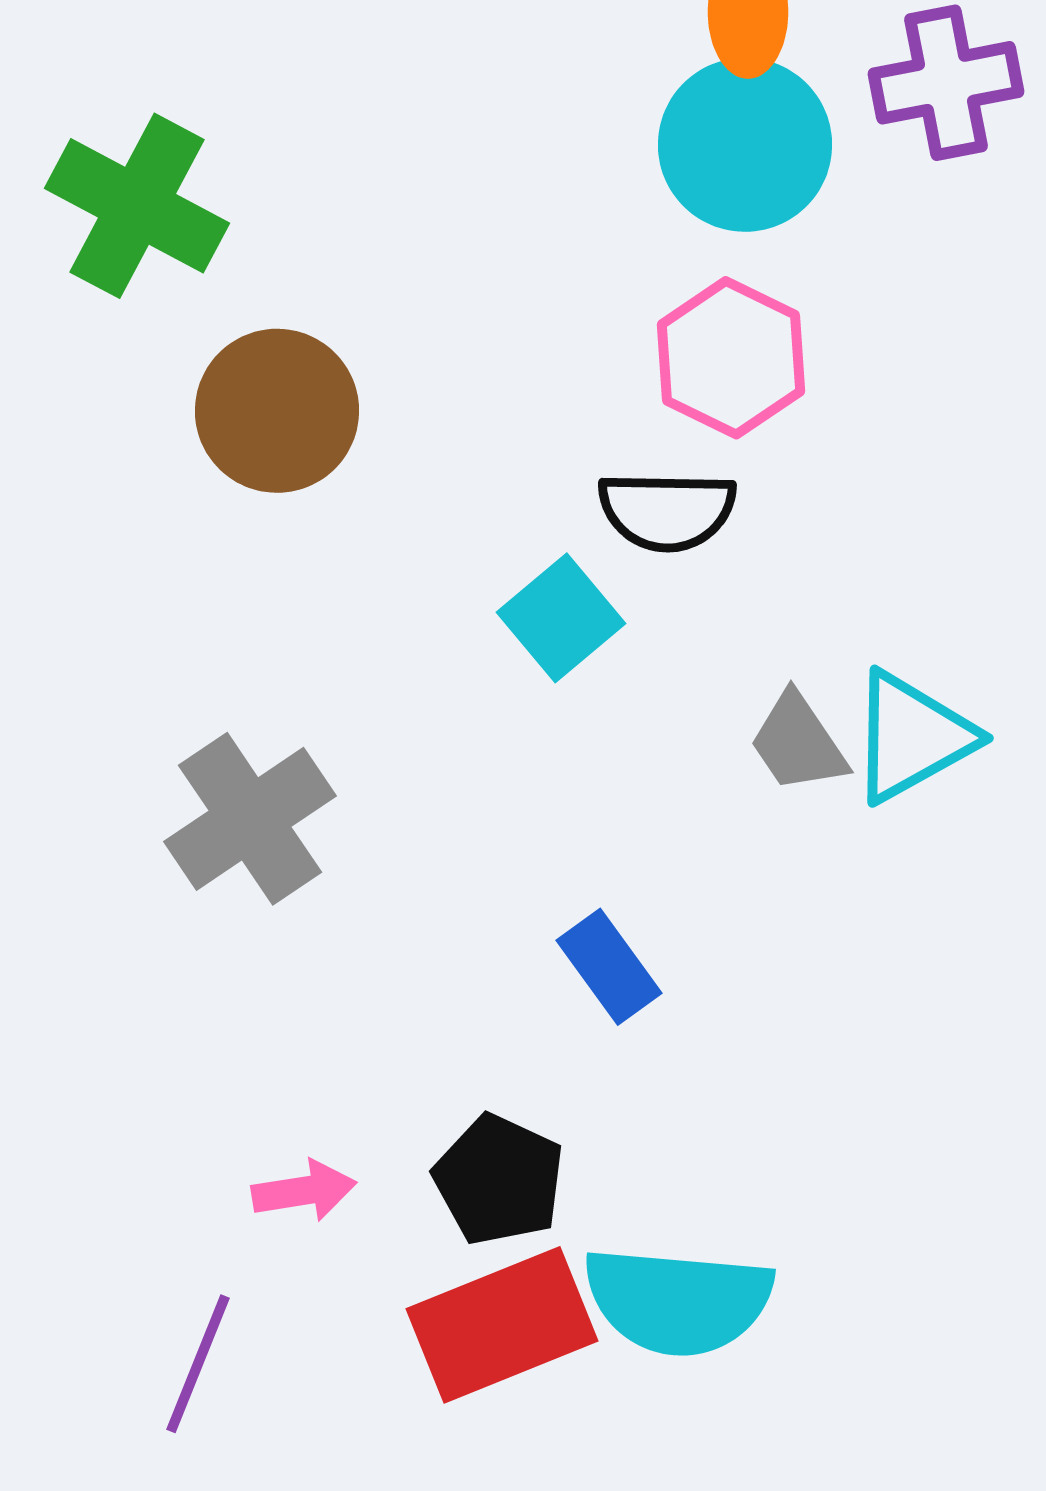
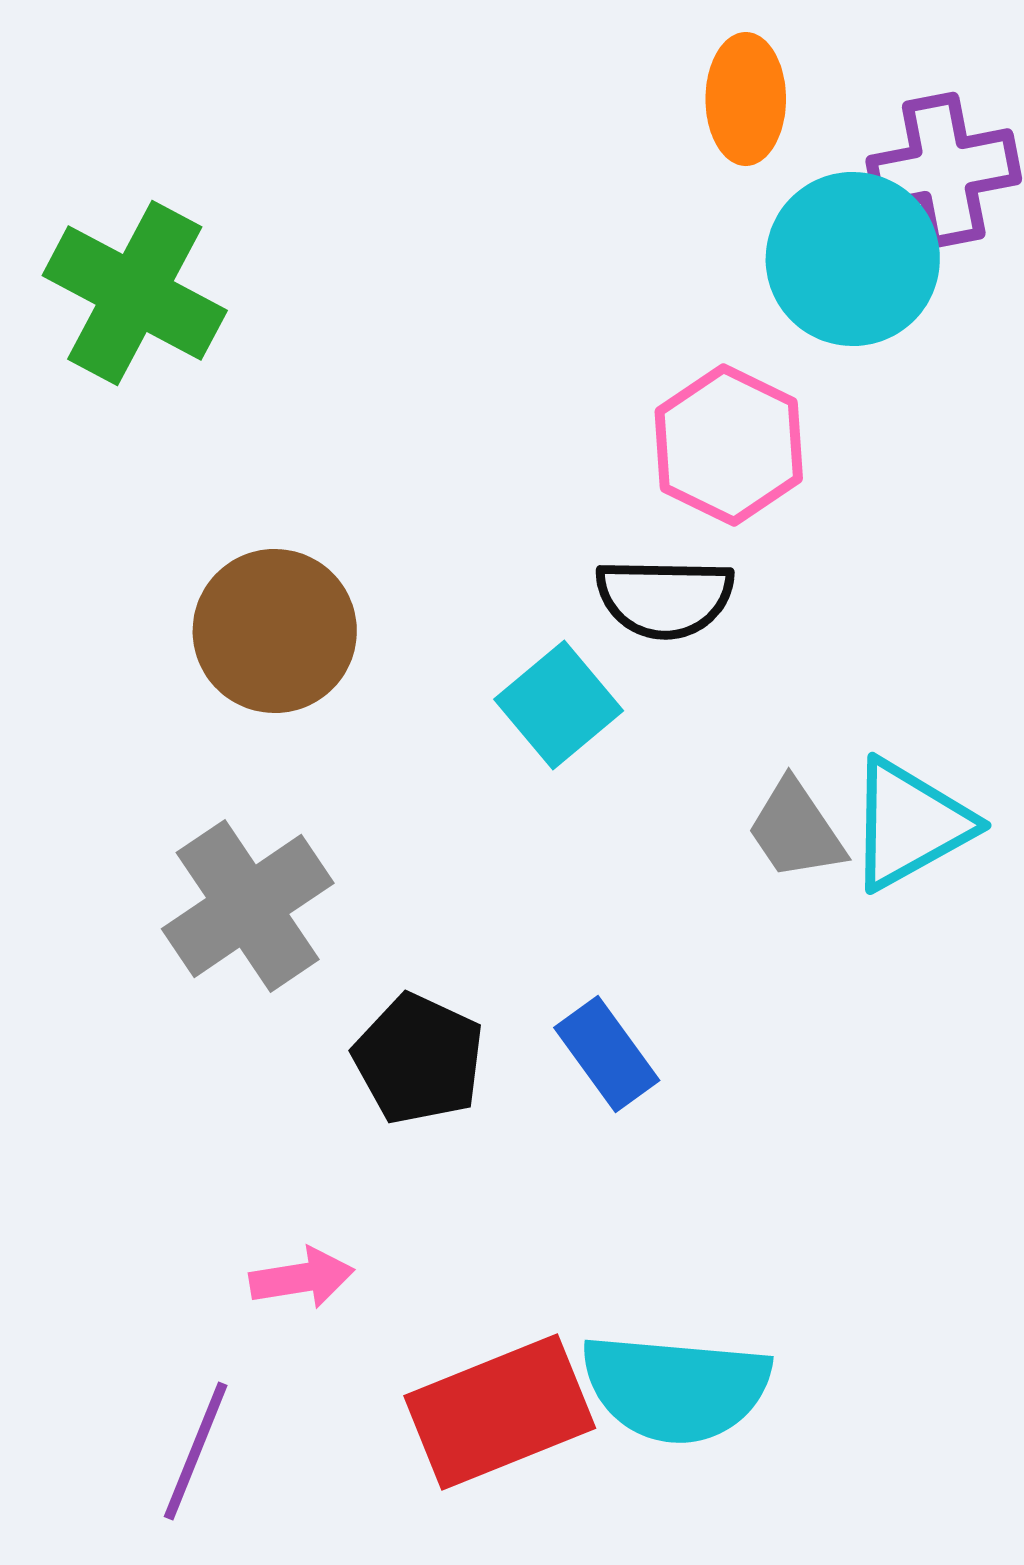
cyan circle: (745, 145) -> (853, 259), moved
brown circle: (277, 411) -> (275, 631), moved
black pentagon: (499, 1180) -> (419, 1059), moved

